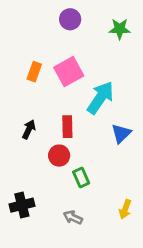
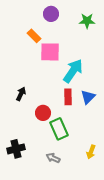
orange rectangle: (34, 72) -> (34, 36), moved, turned -64
pink square: (69, 72) -> (50, 52), turned 30
red rectangle: (67, 127) -> (68, 97), moved
green rectangle: (81, 178) -> (59, 129), size x1.5

